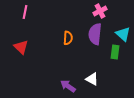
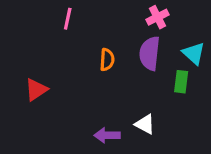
pink line: (25, 12) -> (68, 19), moved
red triangle: (21, 47) -> (36, 90), moved, turned 42
purple arrow: (68, 86) -> (107, 135), turned -35

